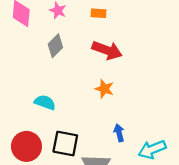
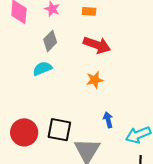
orange star: (104, 89) -> (95, 80), turned -30
cyan semicircle: (45, 102) -> (42, 68), moved, turned -42

